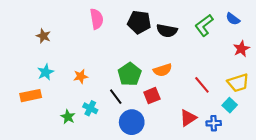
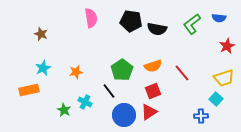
blue semicircle: (233, 19) -> (219, 18), turned -32
red line: (202, 85) -> (182, 73), moved
red square: (152, 96) -> (153, 91), moved
red triangle: (188, 118) -> (149, 112), moved

